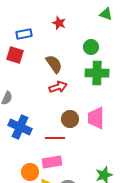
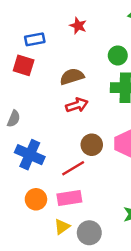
brown semicircle: (54, 64) -> (72, 77), turned -72
red line: (55, 138) -> (73, 168), turned -30
orange circle: (30, 172) -> (36, 199), moved

